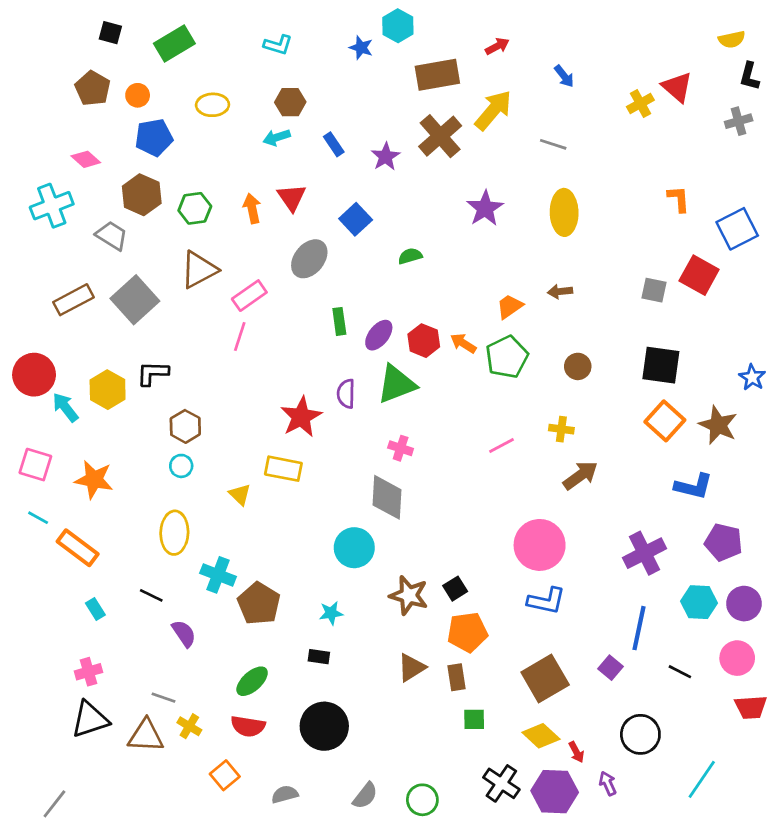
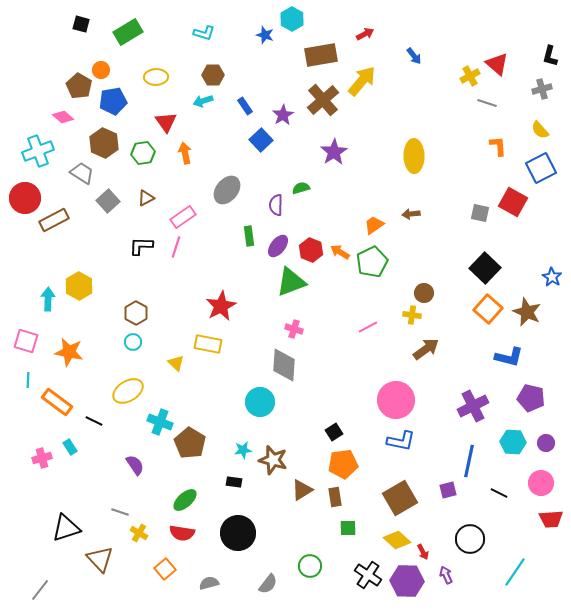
yellow semicircle: (732, 39) -> (540, 130), moved, turned 60
brown pentagon: (93, 88) -> (79, 86), moved
gray line: (553, 144) -> (487, 103), moved
red triangle: (292, 197) -> (166, 122), moved
purple star: (485, 208) -> (334, 152), moved
blue square: (356, 219) -> (261, 140), moved
brown triangle: (199, 270) -> (146, 198), size x0.6
gray square: (135, 300) -> (108, 201), moved, size x0.7
black square: (661, 365) -> (485, 268), turned 36
brown circle: (578, 366) -> (424, 293), moved
black L-shape: (153, 373) -> (141, 246), moved
red circle: (34, 375) -> (25, 198), moved
purple semicircle: (346, 394) -> (276, 205), moved
cyan arrow: (65, 407) -> (48, 299), turned 40
cyan line: (38, 518) -> (28, 380), turned 63
yellow ellipse: (174, 533) -> (128, 391), turned 56
black line: (151, 595) -> (94, 421), moved
brown star: (409, 595) -> (273, 460), moved
purple circle: (744, 604) -> (546, 443), size x0.7
purple square: (610, 668) -> (448, 490), turned 36
pink cross: (89, 672) -> (42, 458), moved
brown triangle: (146, 736) -> (100, 559), moved, turned 44
green circle: (422, 800) -> (310, 566), moved

